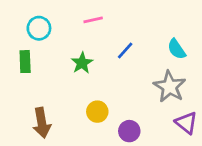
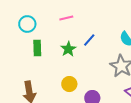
green rectangle: (25, 62) -> (37, 48), moved
green star: (82, 63) -> (68, 49), moved

